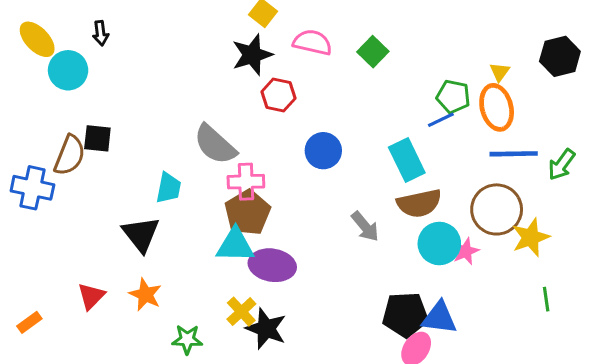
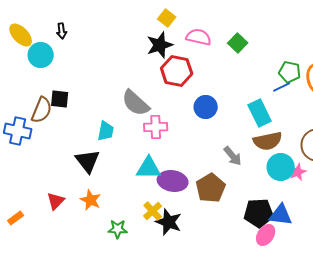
red hexagon: (278, 95) -> (177, 71), size x1.4
brown pentagon: (248, 213) -> (211, 188), moved

